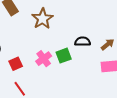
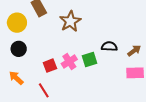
red square: (16, 64) -> (50, 66), moved

